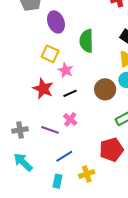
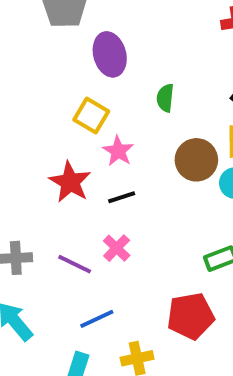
green semicircle: (86, 41) -> (165, 98), size x0.6
brown circle: (105, 89) -> (196, 160), moved

